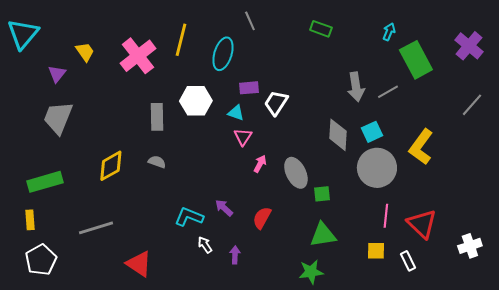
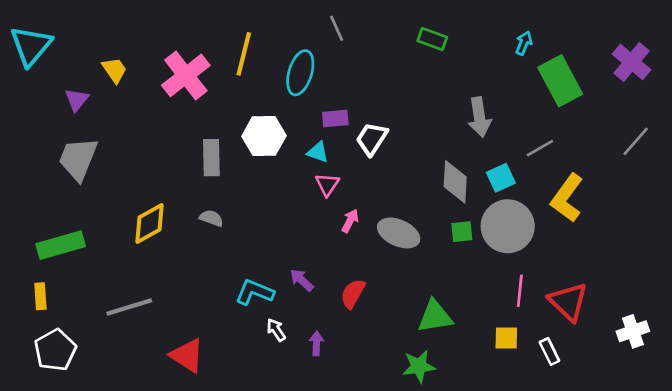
gray line: (388, 92) -> (540, 148), moved
gray ellipse: (296, 173) -> (399, 233), turned -40
green square: (322, 194) -> (462, 232), moved

